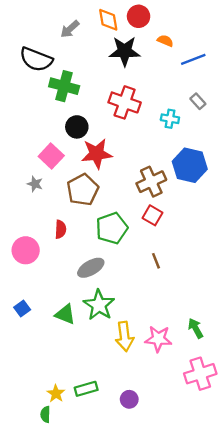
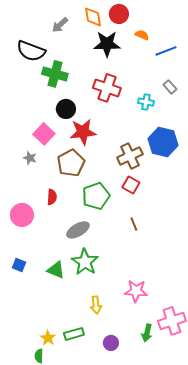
blue square: (22, 308) -> (19, 265), turned -32
green arrow: (196, 328) -> (147, 333), moved, turned -138
yellow arrow: (125, 336) -> (96, 305), moved, size x0.7

